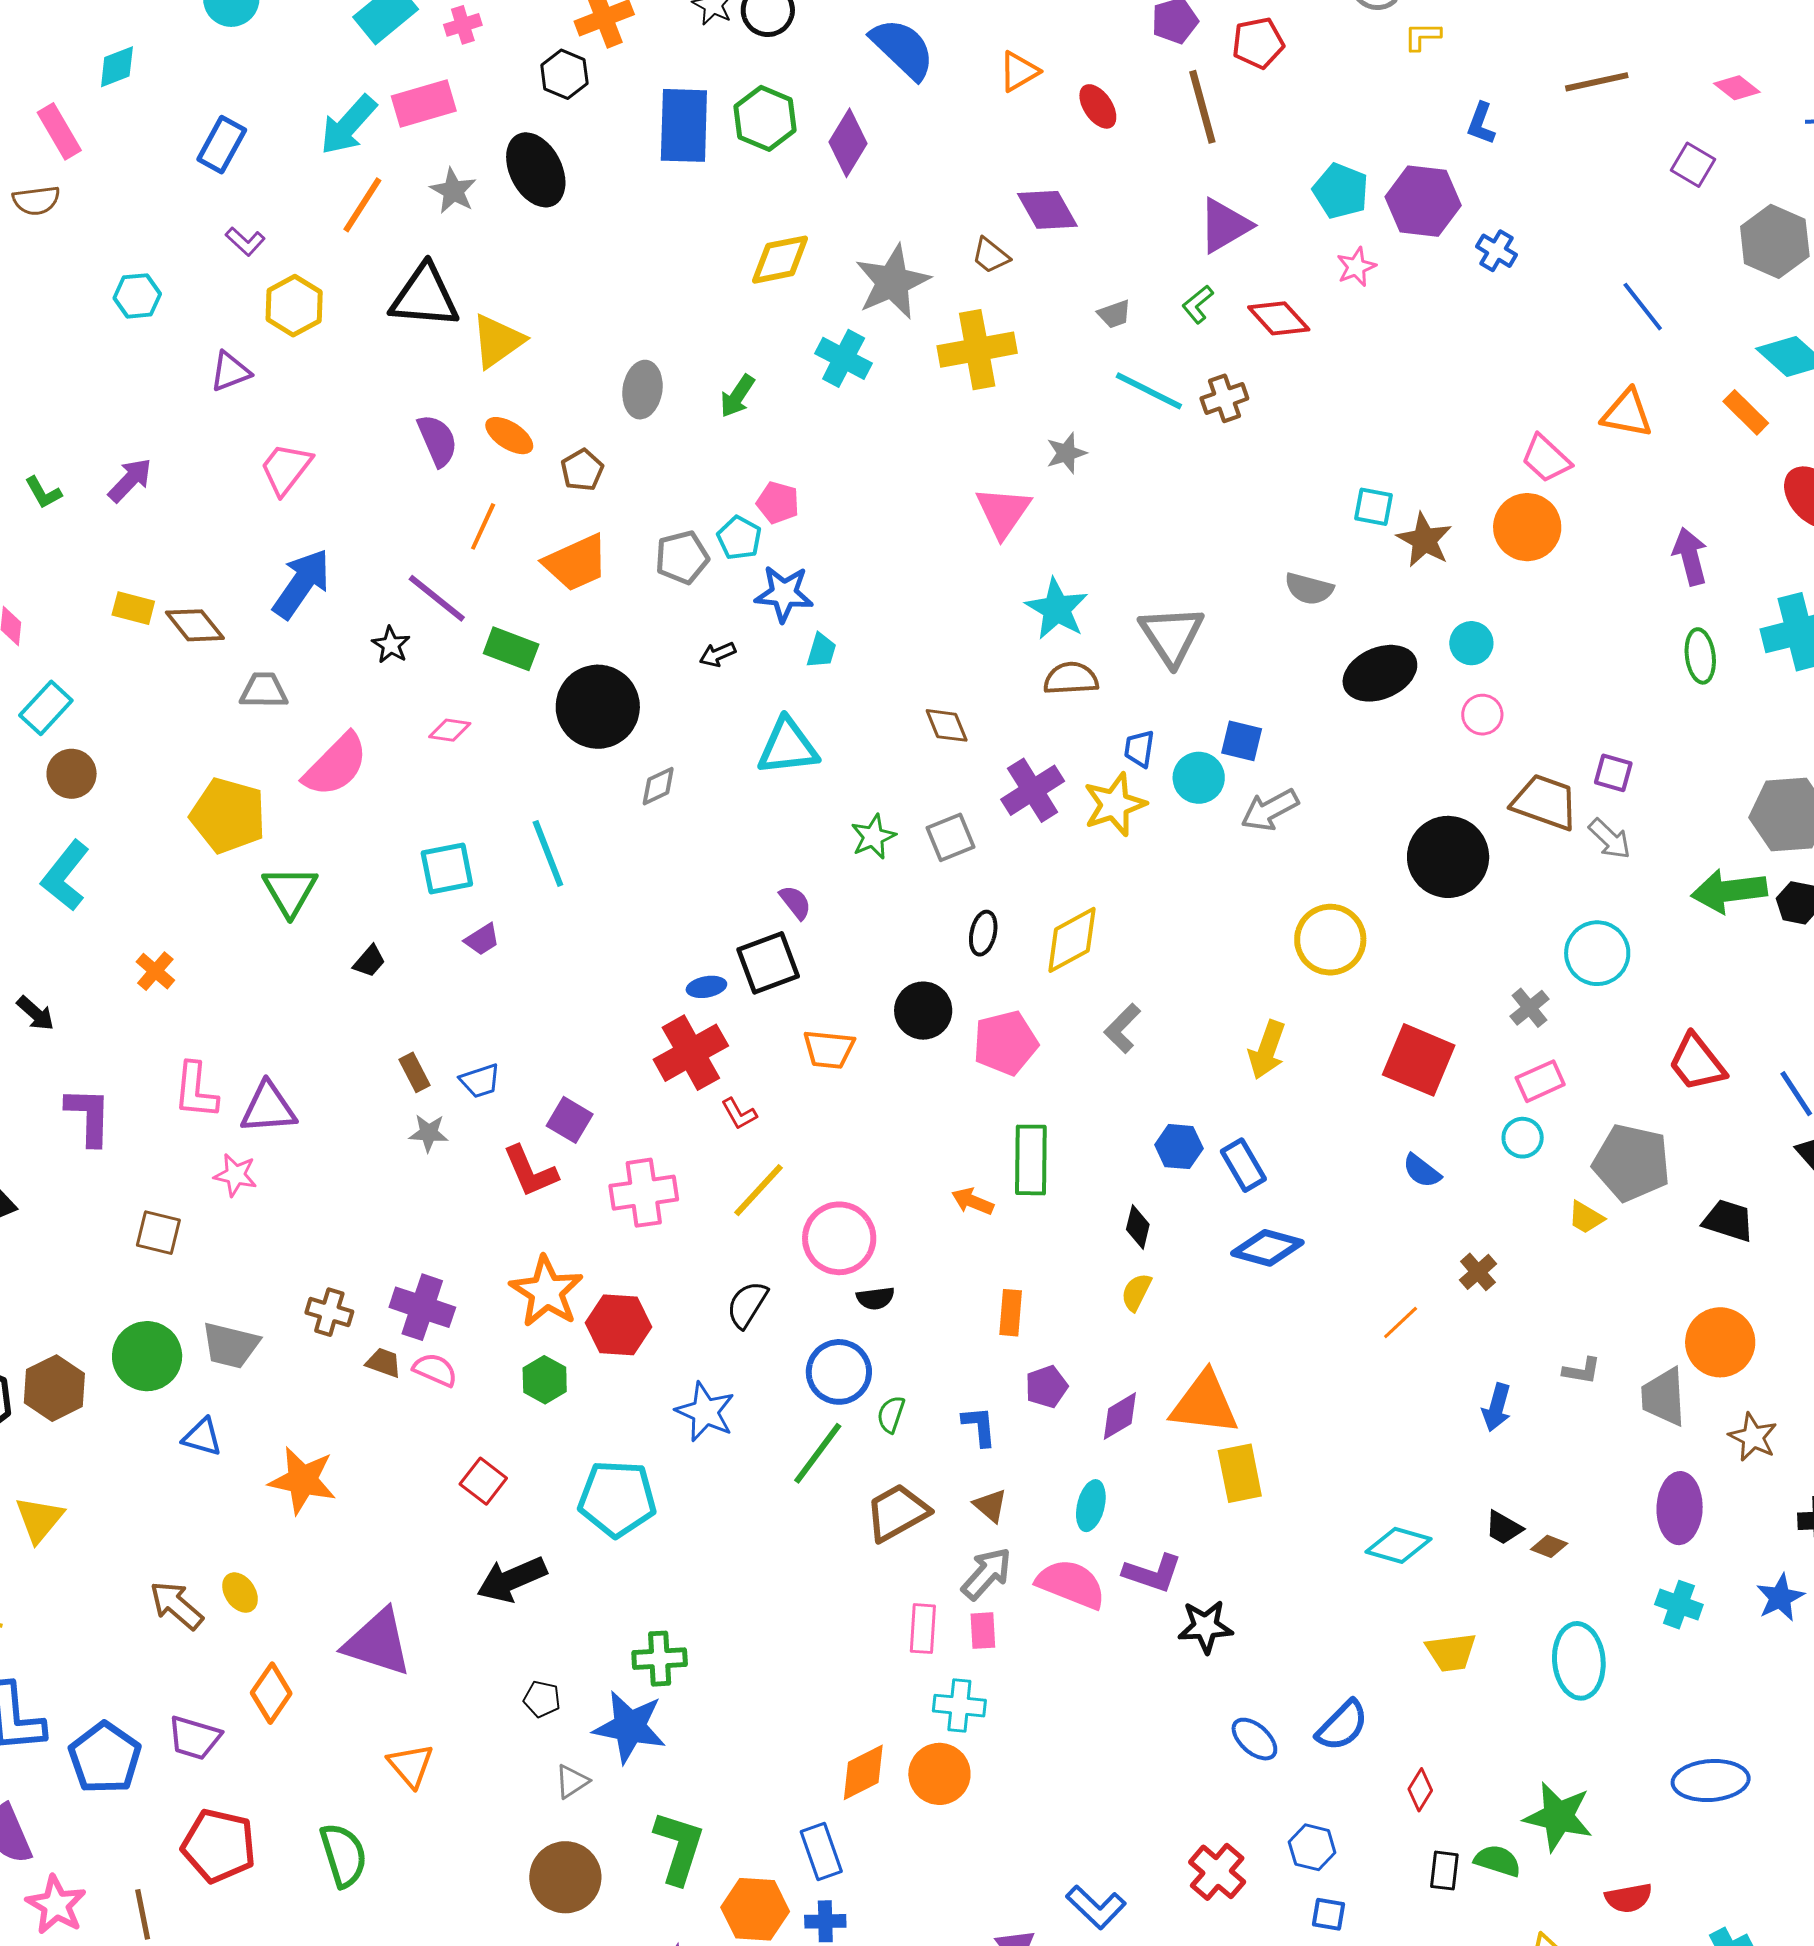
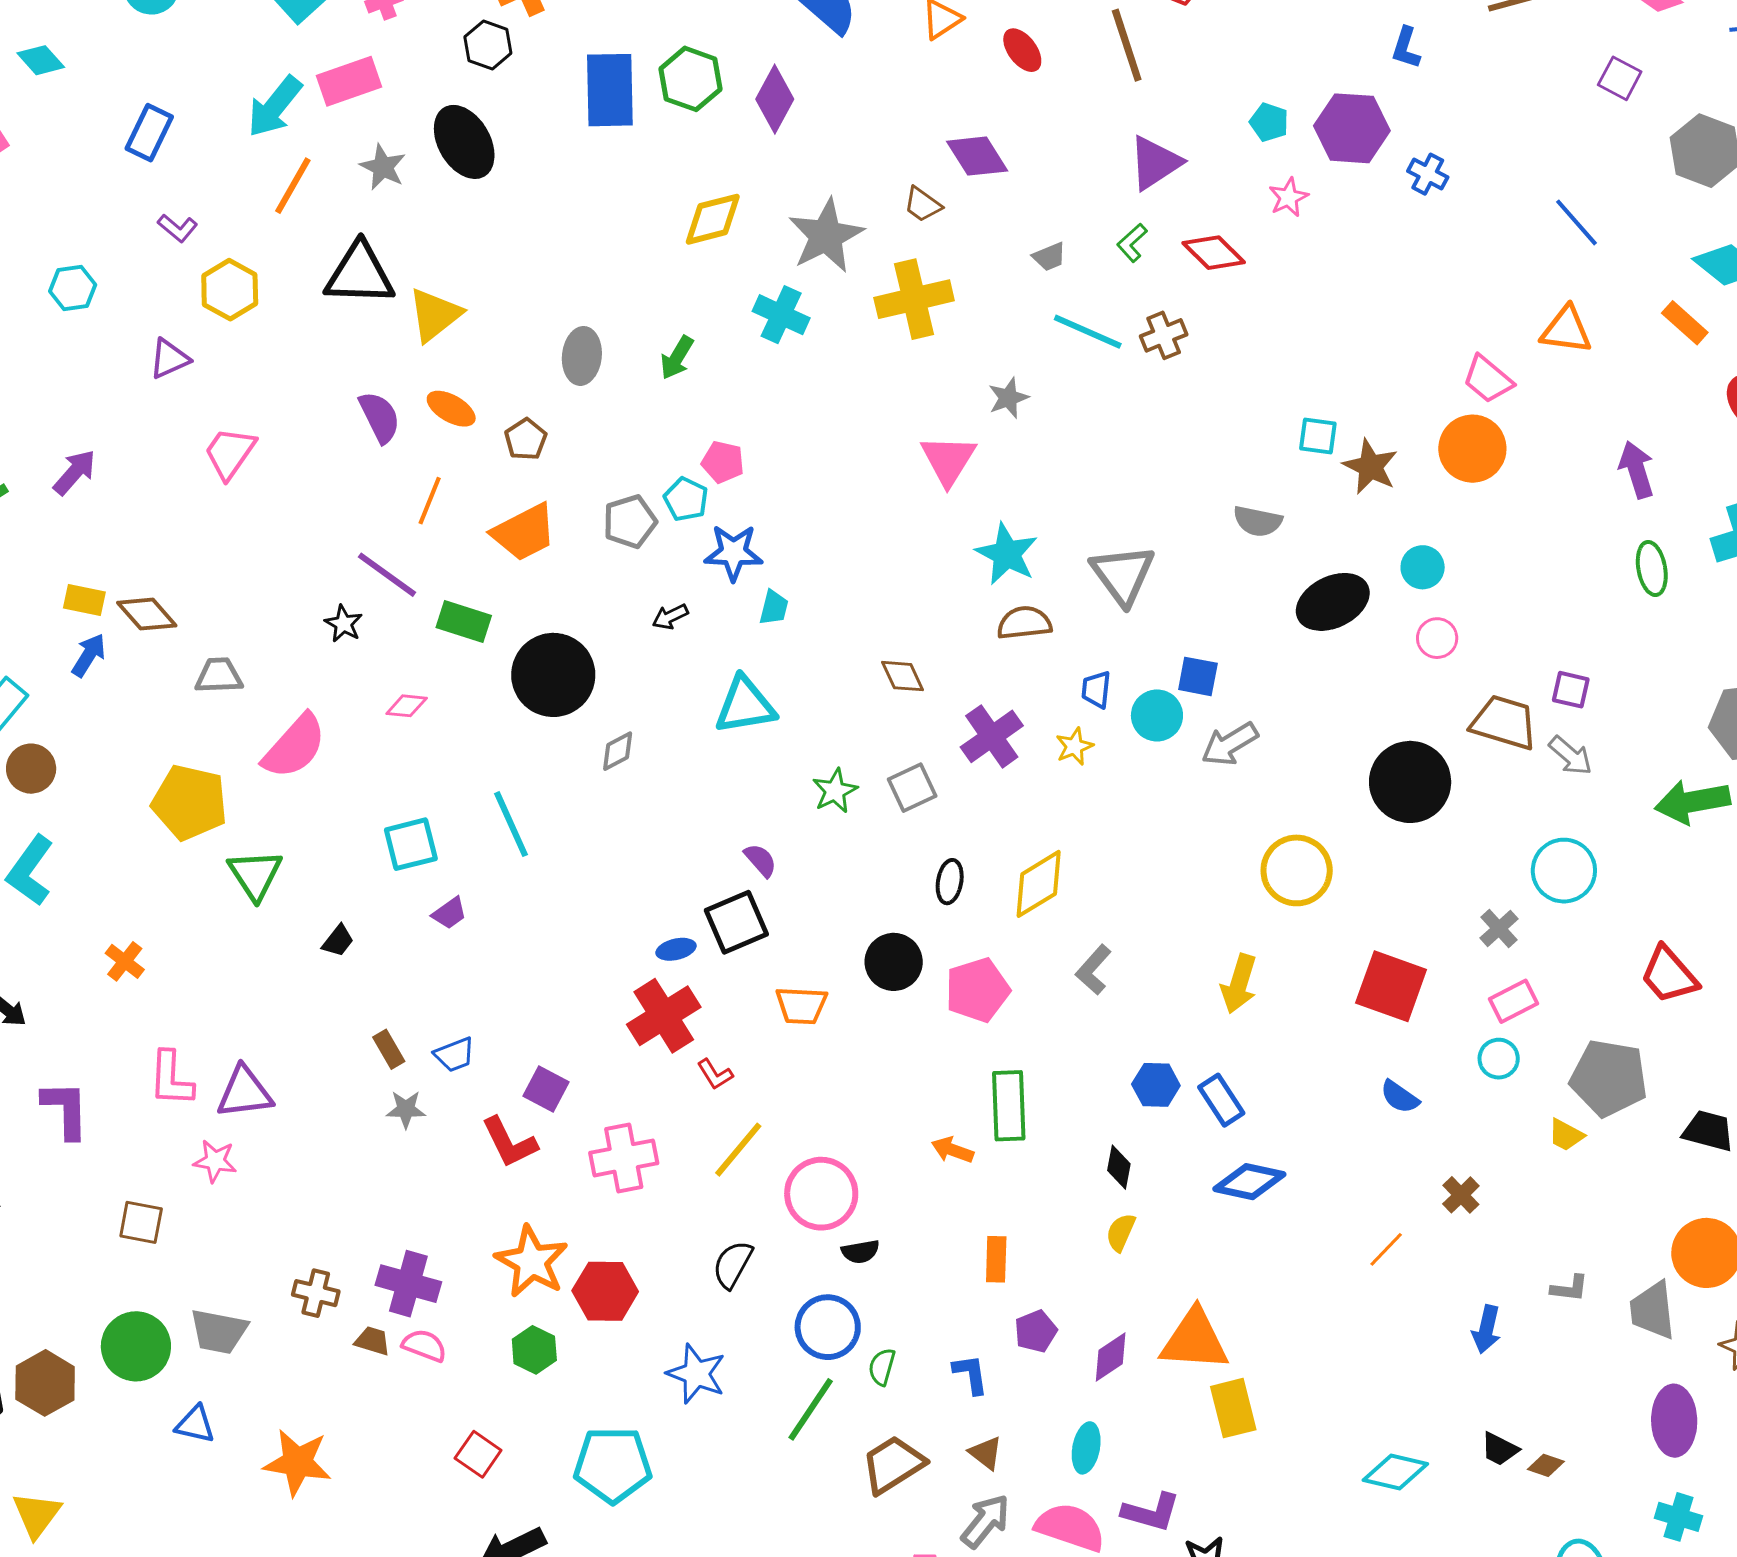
cyan diamond: (117, 67) -> (41, 60), turned 72
cyan pentagon: (1341, 191) -> (1269, 122), size x0.7
blue arrow: (302, 584) -> (89, 655), moved, size x0.6
yellow star: (1115, 805) -> (1074, 746), size x0.6

